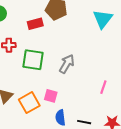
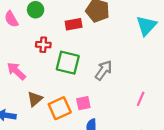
pink square: (51, 96) -> (83, 103), turned -32

